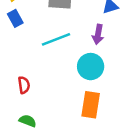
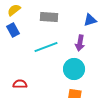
red semicircle: (24, 85) -> (20, 84), turned -80

